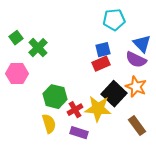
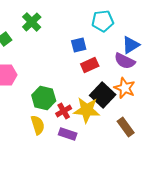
blue triangle: (142, 44) -> (131, 45), turned 42
green cross: (38, 48) -> (32, 22), moved
blue square: (103, 50) -> (79, 45), moved

